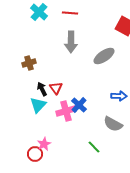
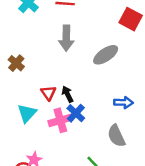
brown cross: (29, 63) -> (16, 63), turned -32
black arrow: (42, 89) -> (67, 94), moved
gray semicircle: (113, 124) -> (116, 136), turned 36

